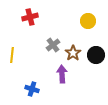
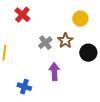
red cross: (30, 17) -> (22, 15), turned -35
brown star: (73, 53) -> (65, 41), moved

